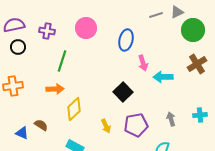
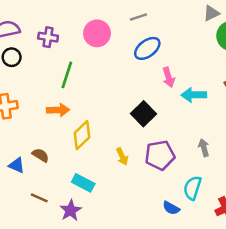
gray line: (156, 15) -> (138, 17), moved
blue ellipse: (126, 40) -> (147, 48), turned 40

